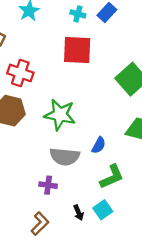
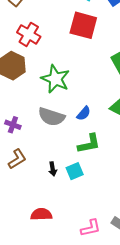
purple cross: (48, 185) -> (13, 125), moved
brown L-shape: (40, 224) -> (17, 159), moved

